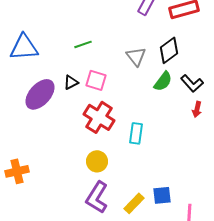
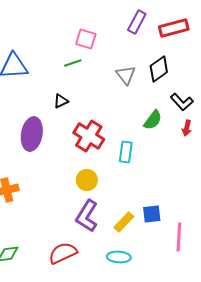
pink square: (96, 80) -> (86, 39), moved
green semicircle: (163, 81) -> (153, 120), moved
purple ellipse: (40, 94) -> (32, 134), moved, turned -32

